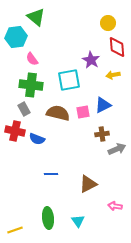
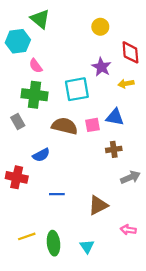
yellow circle: (108, 23) -> (100, 27), moved
blue triangle: (103, 105) -> (115, 117), turned 36
gray rectangle: (24, 109) -> (18, 122), moved
red cross: (15, 131) -> (17, 177), moved
blue semicircle: (37, 139) -> (41, 155), turned -49
gray arrow: (117, 149) -> (130, 177), moved
yellow line: (15, 230) -> (27, 236), moved

